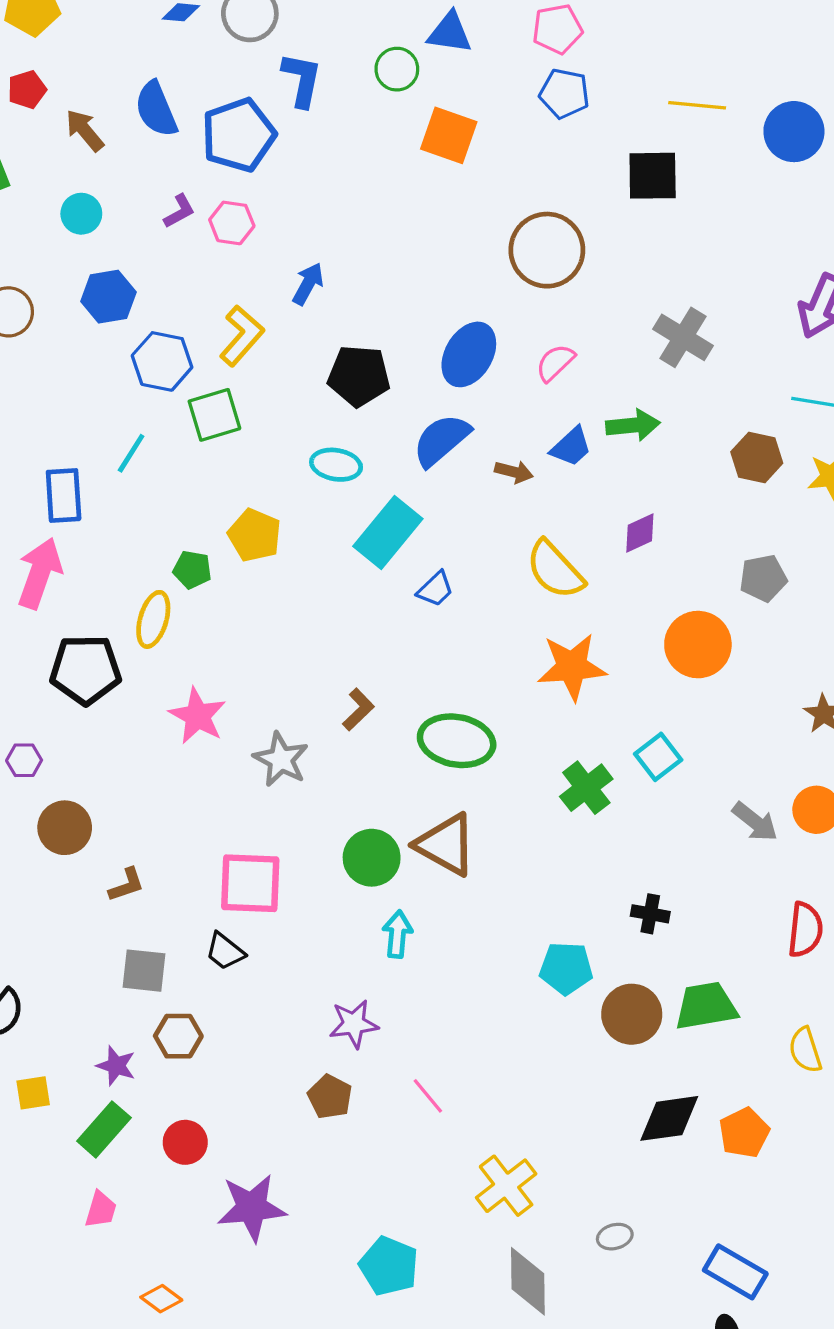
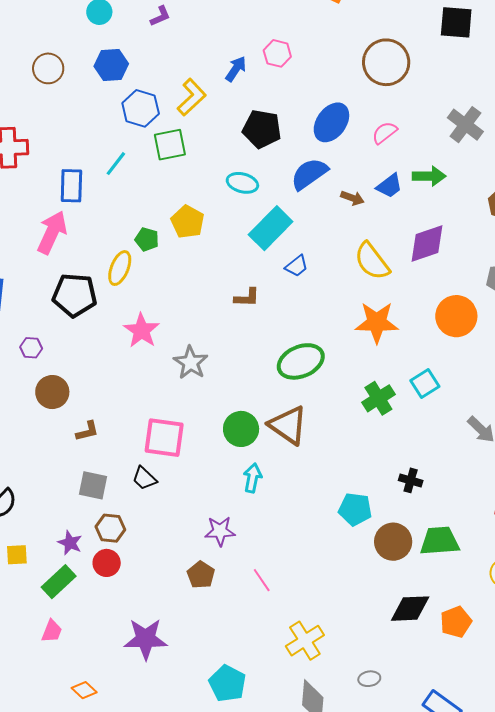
pink hexagon: (232, 223) -> (277, 53), moved
purple diamond: (640, 533) -> (427, 243), size x1.6
brown L-shape: (358, 710) -> (247, 298), moved, turned 40
green ellipse: (457, 741) -> (301, 361), turned -39
red circle: (185, 1142) -> (107, 563), moved

